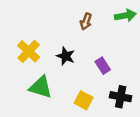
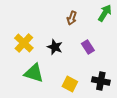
green arrow: (125, 16) -> (105, 13), turned -48
purple rectangle: (103, 66) -> (88, 47), moved

